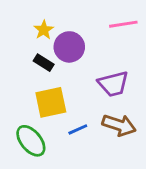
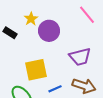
pink line: (123, 24) -> (87, 15), turned 60
black rectangle: (44, 63) -> (10, 33), moved

